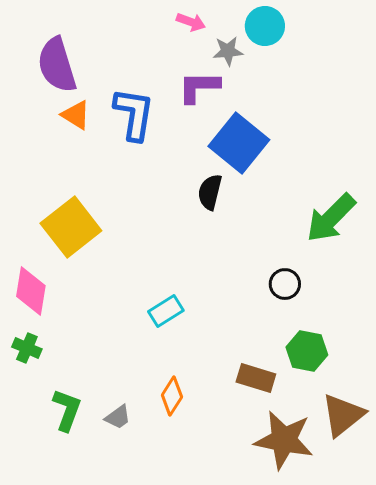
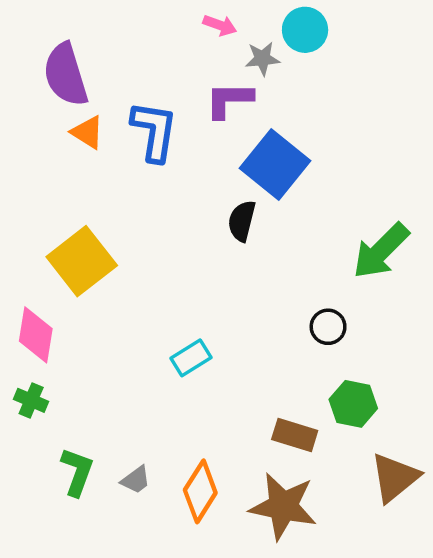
orange diamond: (172, 396) -> (200, 491), moved, size x1.4
brown star: (284, 440) -> (283, 506), moved

